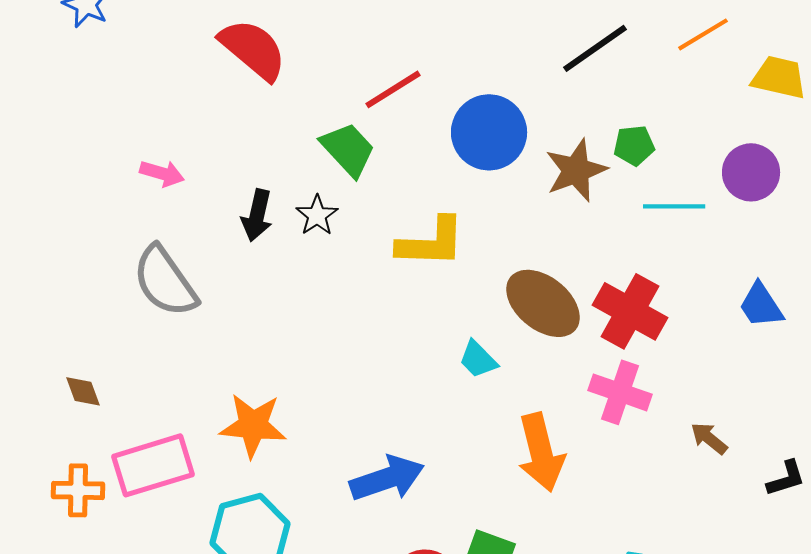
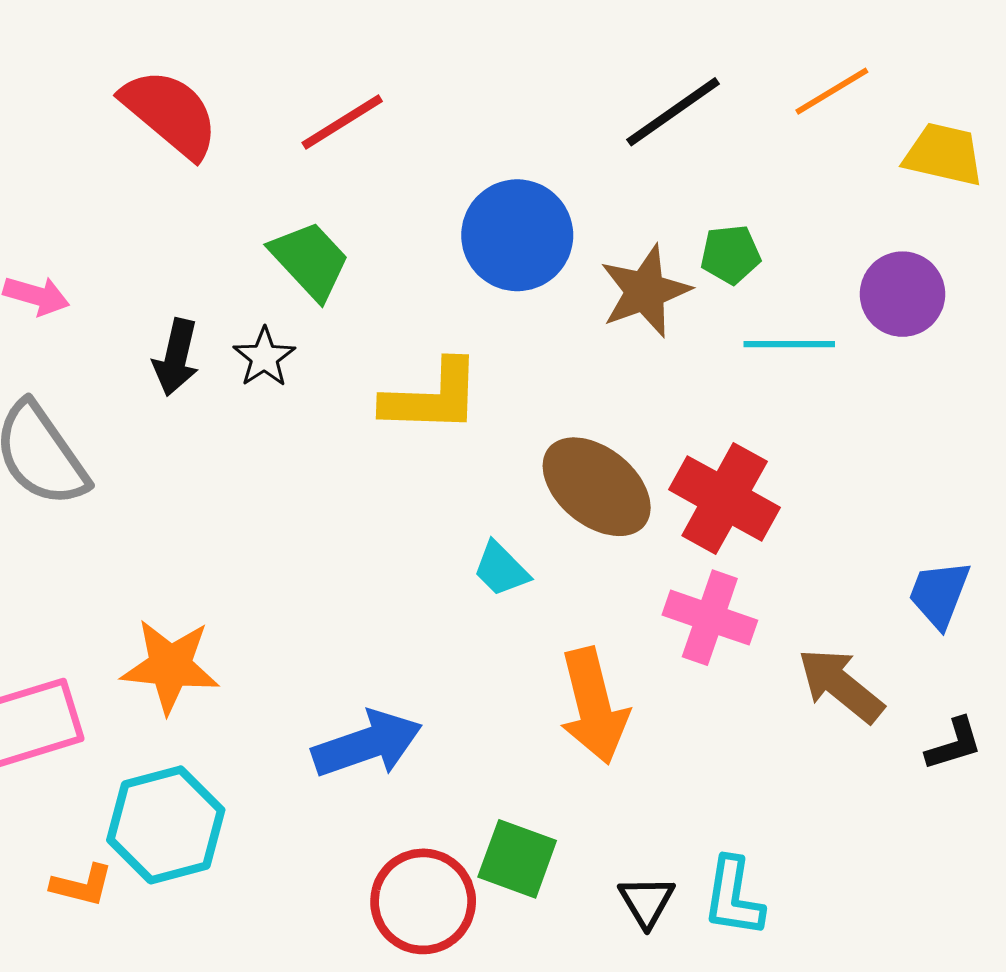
red line: (393, 89) -> (342, 122), moved
blue trapezoid: (761, 305) -> (939, 594), moved, turned 54
brown arrow: (709, 438) -> (841, 685), size x1.6

